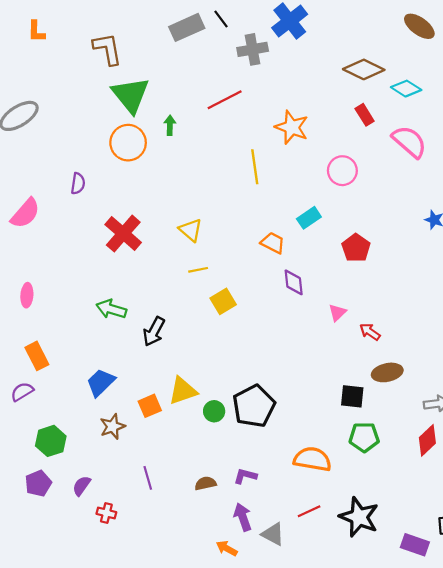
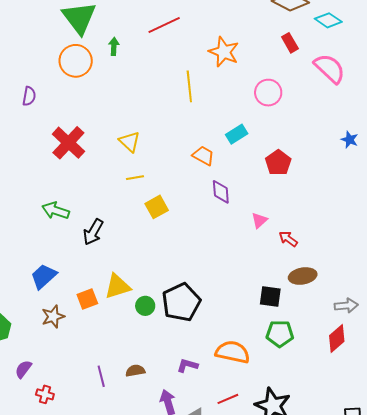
purple L-shape: (245, 476) -> (187, 365), moved
purple line: (148, 478) -> (101, 376), moved

